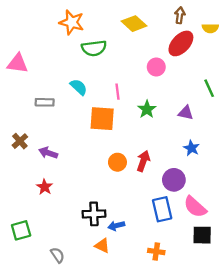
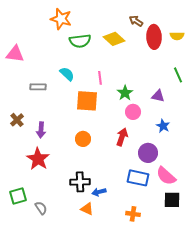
brown arrow: (180, 15) -> (136, 21), moved, turned -64
yellow diamond: (134, 24) -> (114, 39), moved
yellow semicircle: (210, 28) -> (177, 36), moved
red ellipse: (181, 43) -> (154, 37), turned -45
pink circle: (156, 67) -> (133, 112), moved
purple arrow: (48, 153) -> (41, 130), turned -105
orange circle: (117, 162) -> (83, 139), moved
red star: (45, 187) -> (38, 159), size x1.6
blue rectangle: (162, 209) -> (138, 178), turned -65
gray semicircle: (58, 255) -> (41, 208), moved

